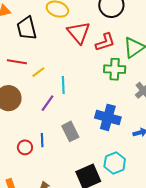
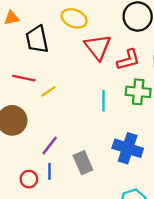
cyan line: (63, 85) -> (104, 101), moved
purple line: (47, 103) -> (50, 145), moved

